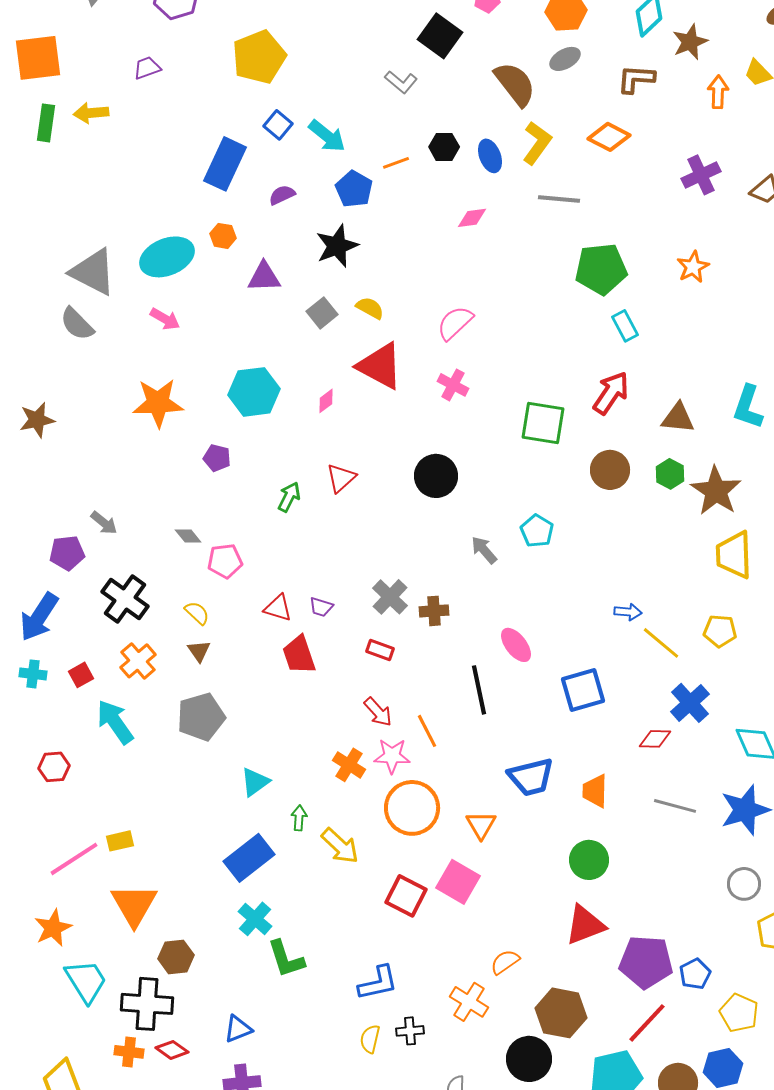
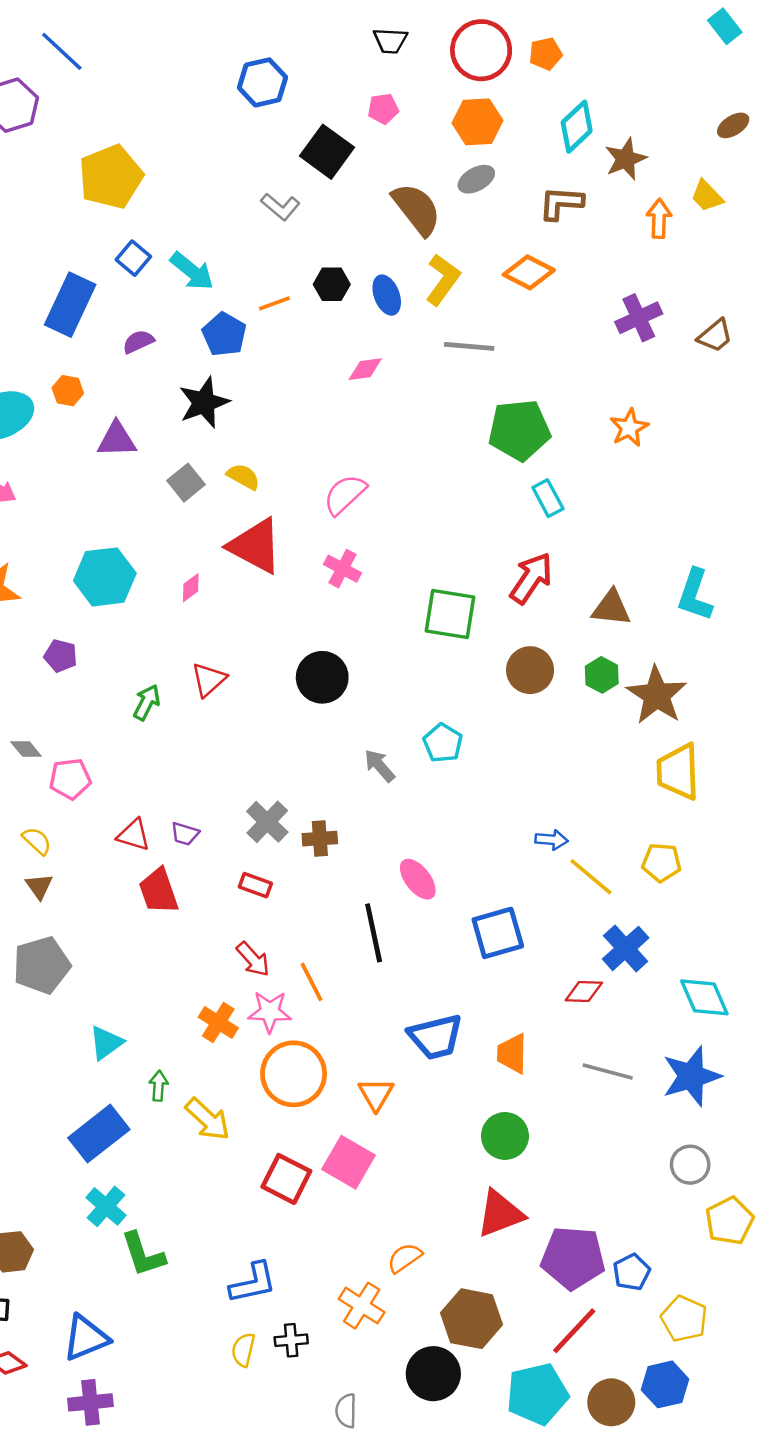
blue triangle: (238, 1029) -> (86, 1338), size x1.4

